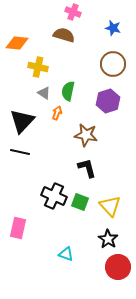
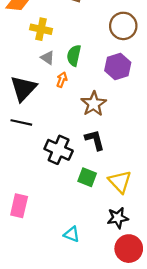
brown star: (86, 135) -> (94, 104), turned 30
black cross: (54, 196) -> (59, 150), moved
black star: (108, 239) -> (118, 218), turned 30

